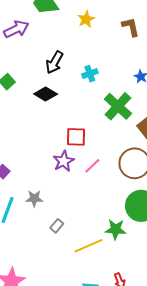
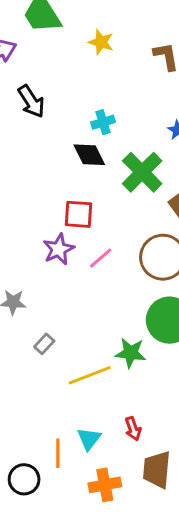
yellow star: (86, 19) -> (101, 42), turned -30
black arrow: (54, 62) -> (31, 101), moved, turned -65
black diamond: (46, 94) -> (89, 155), moved, turned 30

